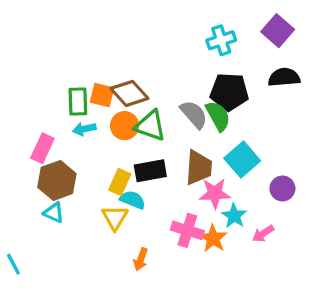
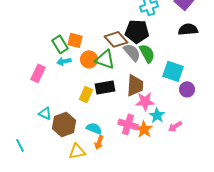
black pentagon: (229, 92) -> (137, 31), moved
brown diamond: (129, 93) -> (116, 39), moved
green rectangle: (78, 101) -> (60, 44), turned -30
cyan square: (242, 159) -> (173, 71), moved, turned -30
brown hexagon: (57, 180) -> (64, 124), moved
purple circle: (282, 188) -> (187, 89), moved
cyan semicircle: (133, 200) -> (94, 128), moved
yellow triangle: (115, 217) -> (77, 151), moved, turned 48

